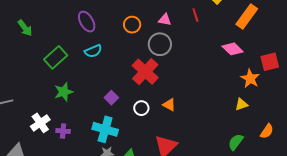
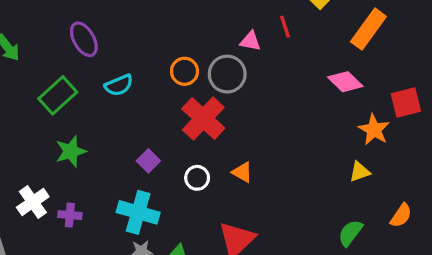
pink triangle: (165, 20) -> (250, 41), moved
purple ellipse: (87, 22) -> (84, 39), moved
orange circle: (132, 25) -> (185, 71), moved

